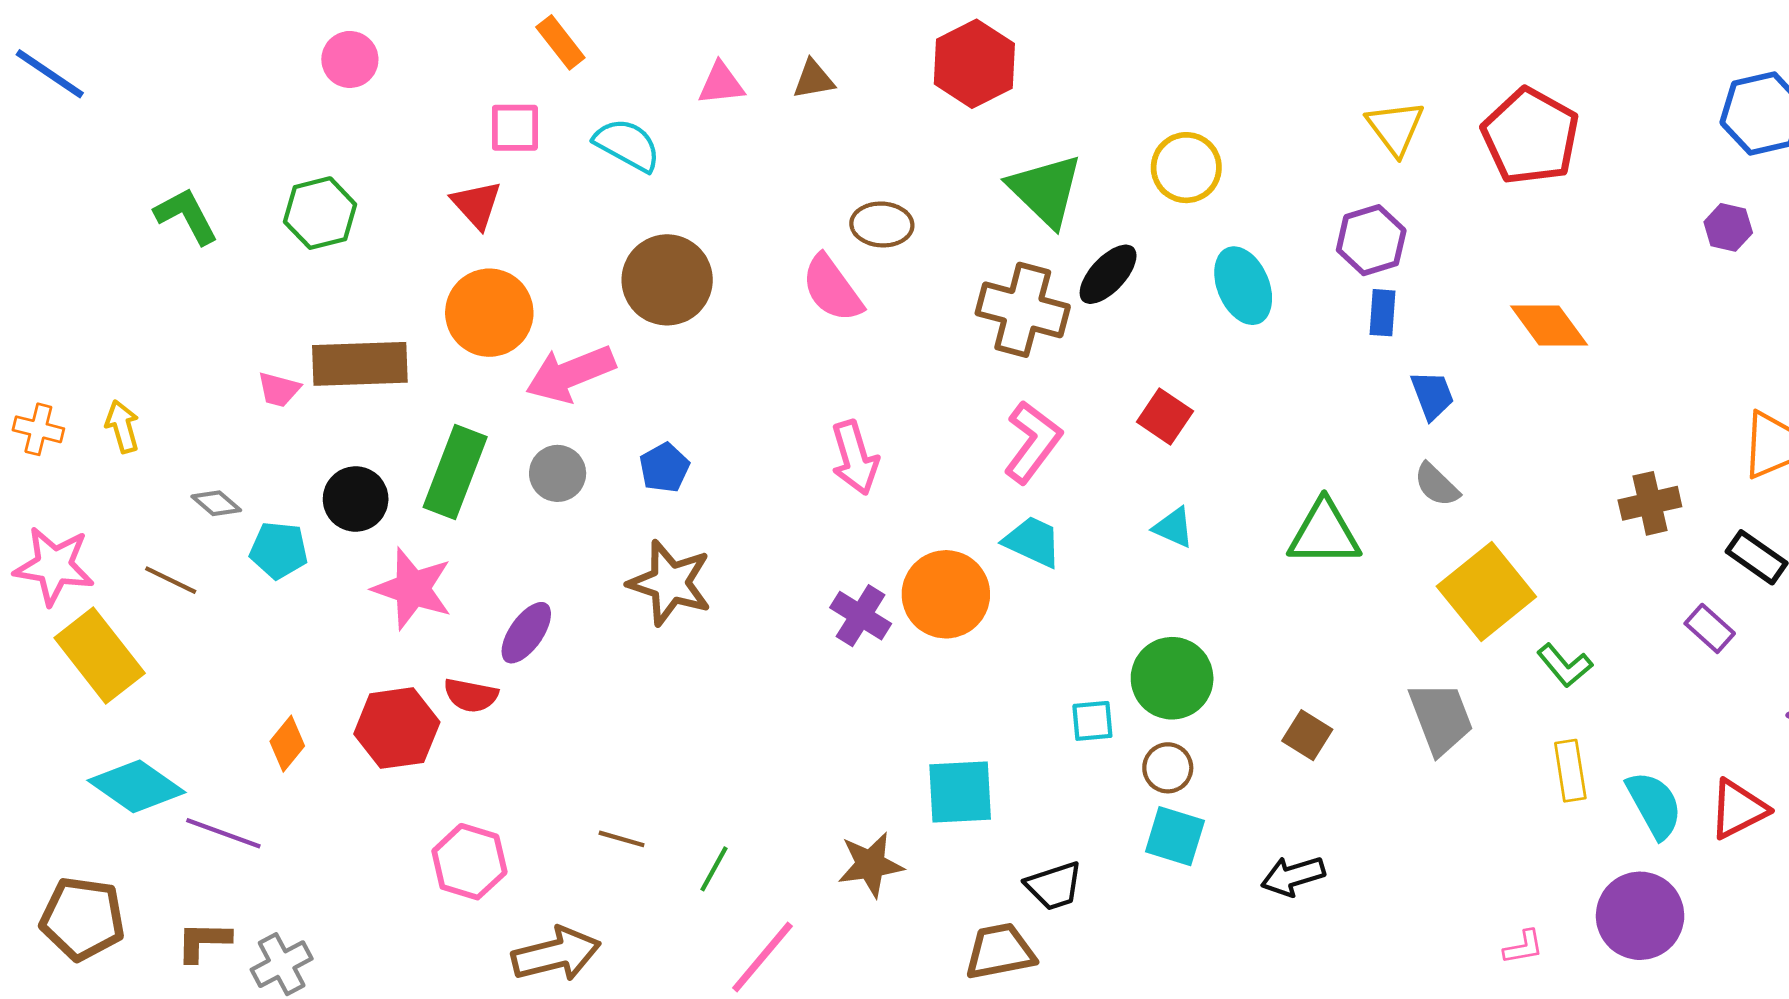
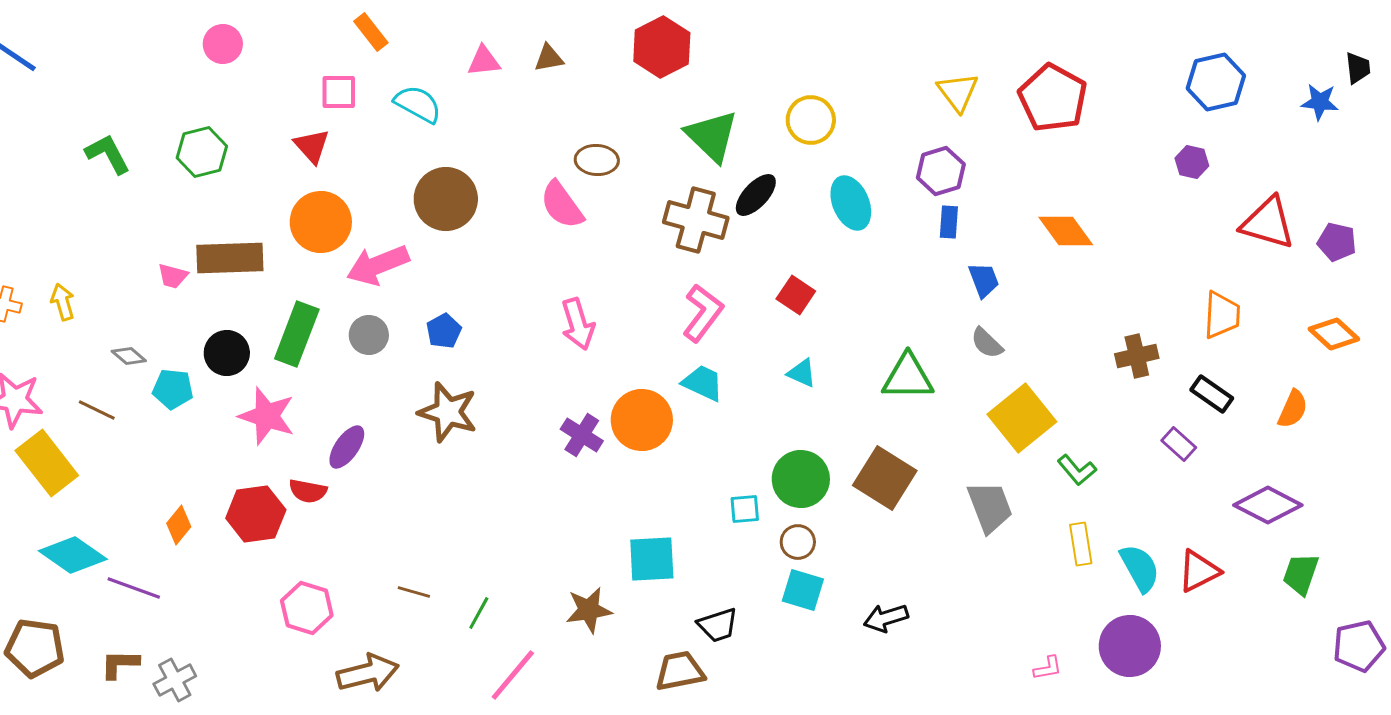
brown square: (1307, 735) -> (885, 478), moved, size x1.8

